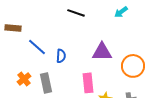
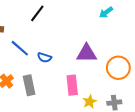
black line: (76, 13) -> (37, 13), moved, turned -72
blue semicircle: (61, 56) -> (44, 57), turned 104

